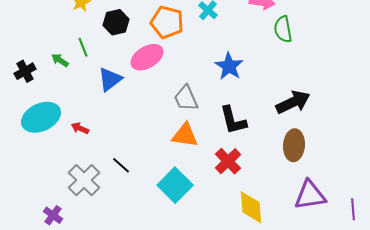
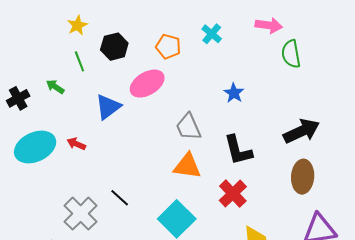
orange pentagon: (167, 22) -> (168, 47), size x0.7
green line: (83, 47) -> (79, 61), moved
blue star: (229, 66) -> (234, 93), size x0.7
red arrow: (80, 128) -> (76, 144), moved

